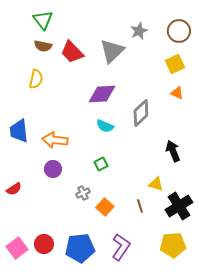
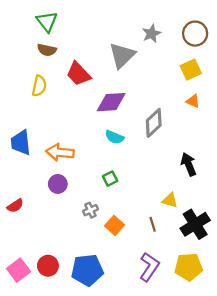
red trapezoid: (72, 52) -> (78, 74), moved
purple L-shape: (121, 247) -> (149, 267), moved

